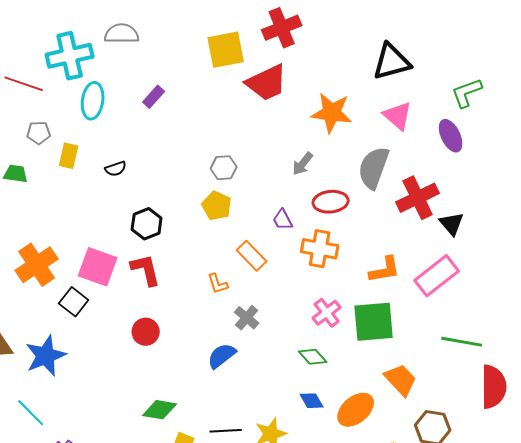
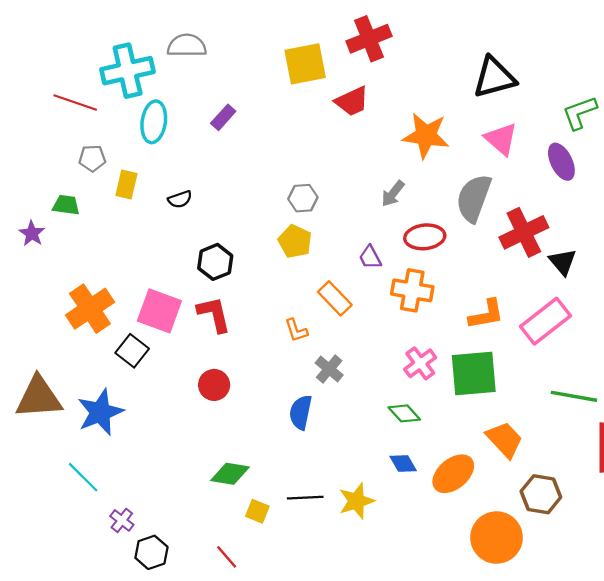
red trapezoid: (267, 83) -> (352, 101), size x0.7
blue semicircle: (222, 356) -> (301, 412), turned -40

